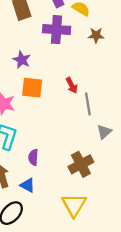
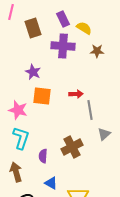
red arrow: (72, 85) -> (76, 94), turned -64
brown cross: (81, 164) -> (72, 147), moved
blue triangle: (27, 185) -> (51, 183), moved

